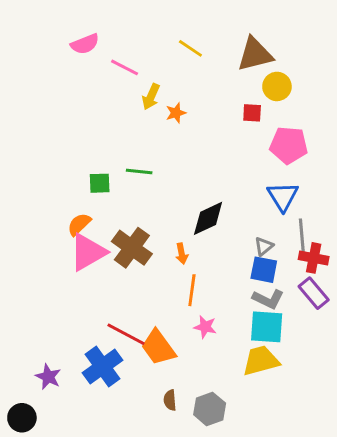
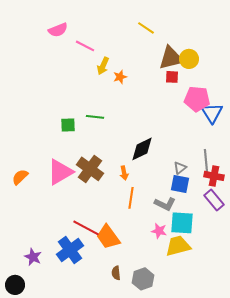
yellow line: (190, 48) -> (146, 28), moved
brown triangle: (255, 54) -> (171, 58), moved
blue triangle: (283, 196) -> (212, 113), moved
orange semicircle: (79, 224) -> (20, 177), moved
gray L-shape: (268, 299) -> (165, 204), moved
pink star: (205, 327) -> (159, 231), moved

